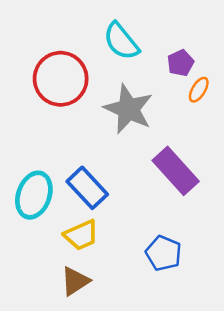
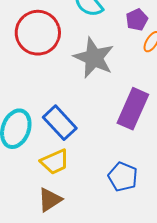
purple rectangle: (176, 171) -> (133, 109), turned 66

